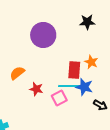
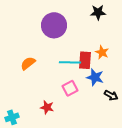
cyan line: (69, 86) -> (70, 62), moved
red star: (36, 89) -> (47, 107), moved

